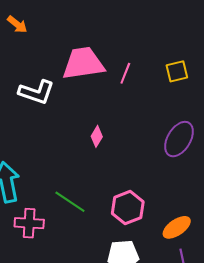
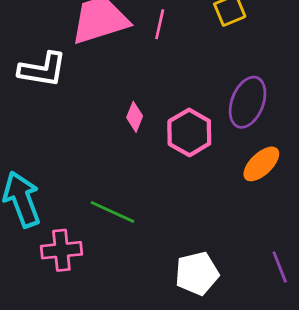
pink hexagon: (128, 208) -> (189, 132), moved
orange ellipse: (177, 227) -> (261, 164), moved

